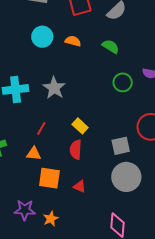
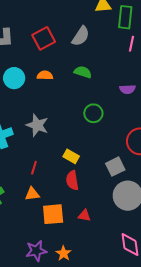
green circle: (123, 82) -> (93, 113), moved

